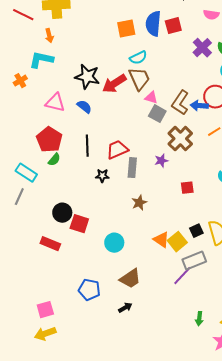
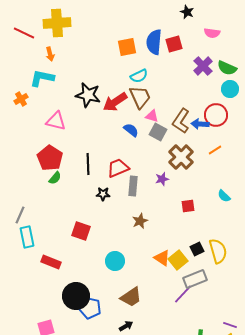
blue semicircle: (84, 107) -> (131, 130), moved
cyan rectangle: (26, 173) -> (27, 237), moved, turned 45
black circle: (62, 213) -> (76, 296), moved, size x1.4
red square: (79, 224) -> (81, 231), moved

